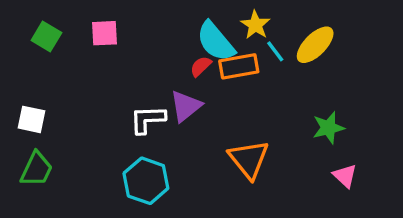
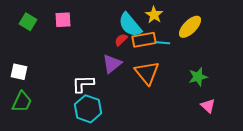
cyan line: (275, 51) -> (163, 43), moved, turned -48
white L-shape: (148, 119) -> (83, 84), moved
orange triangle: (249, 159) -> (147, 73), moved

